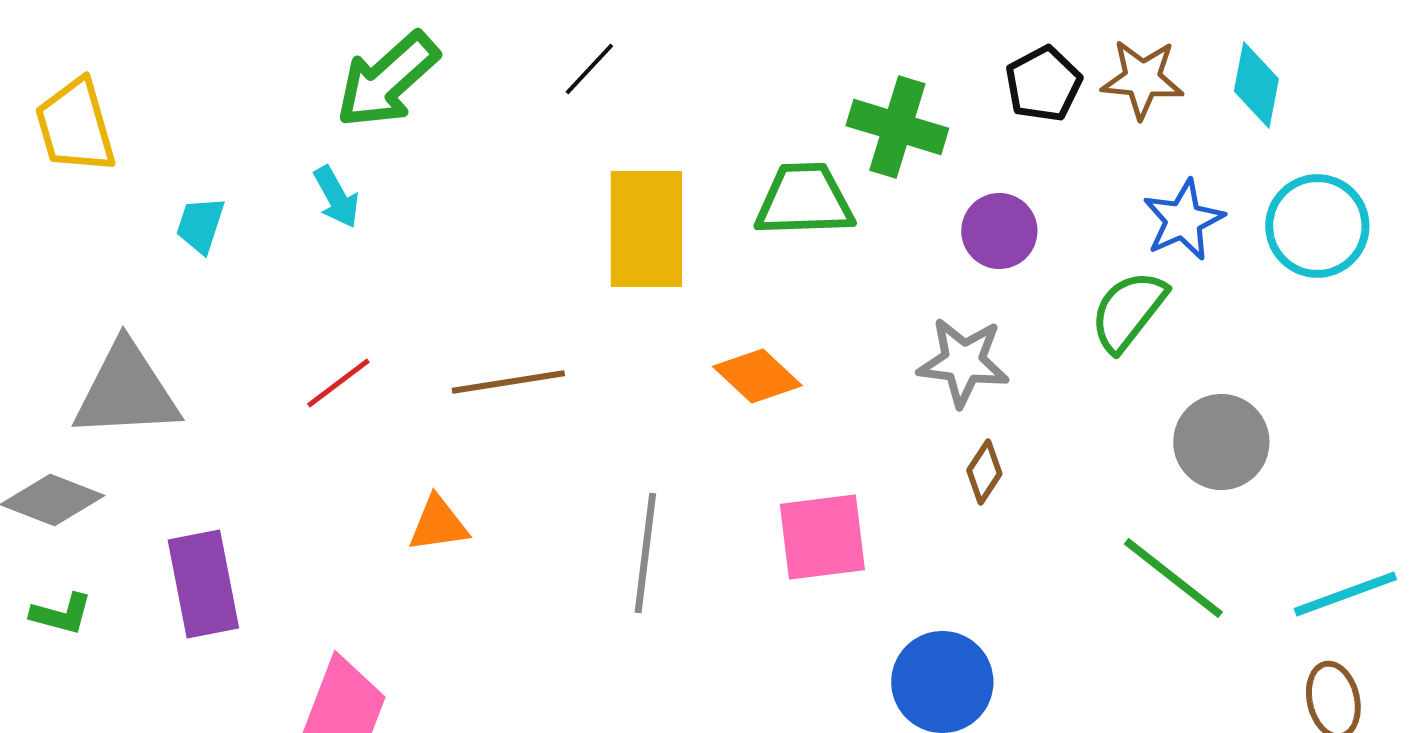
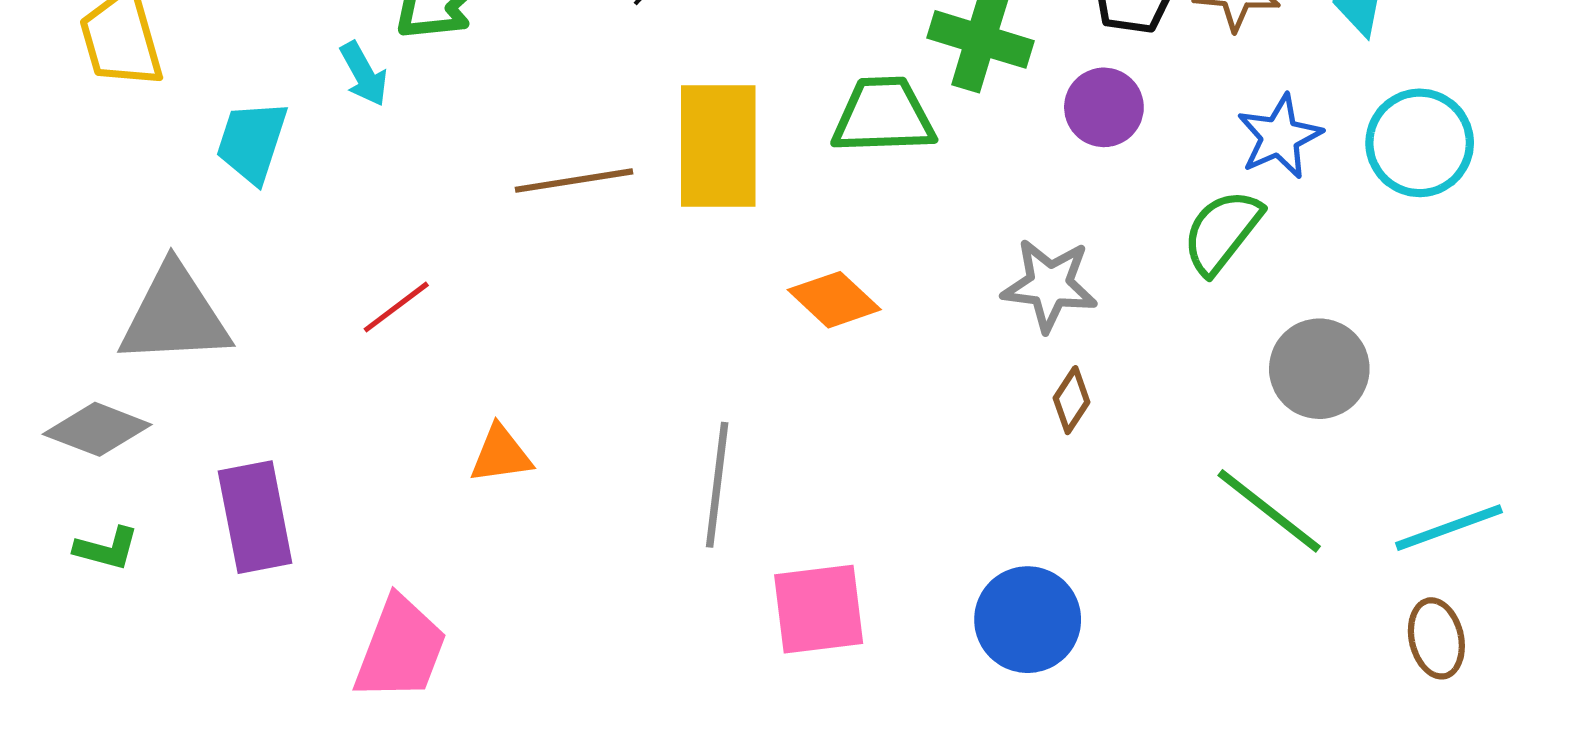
cyan arrow: (336, 197) -> (364, 74), moved
cyan trapezoid: (200, 225) -> (252, 142), size x1.4
purple circle: (999, 231) -> (1104, 107), moved
brown line: (508, 382) -> (574, 181), moved
pink square: (822, 537) -> (819, 609), moved

